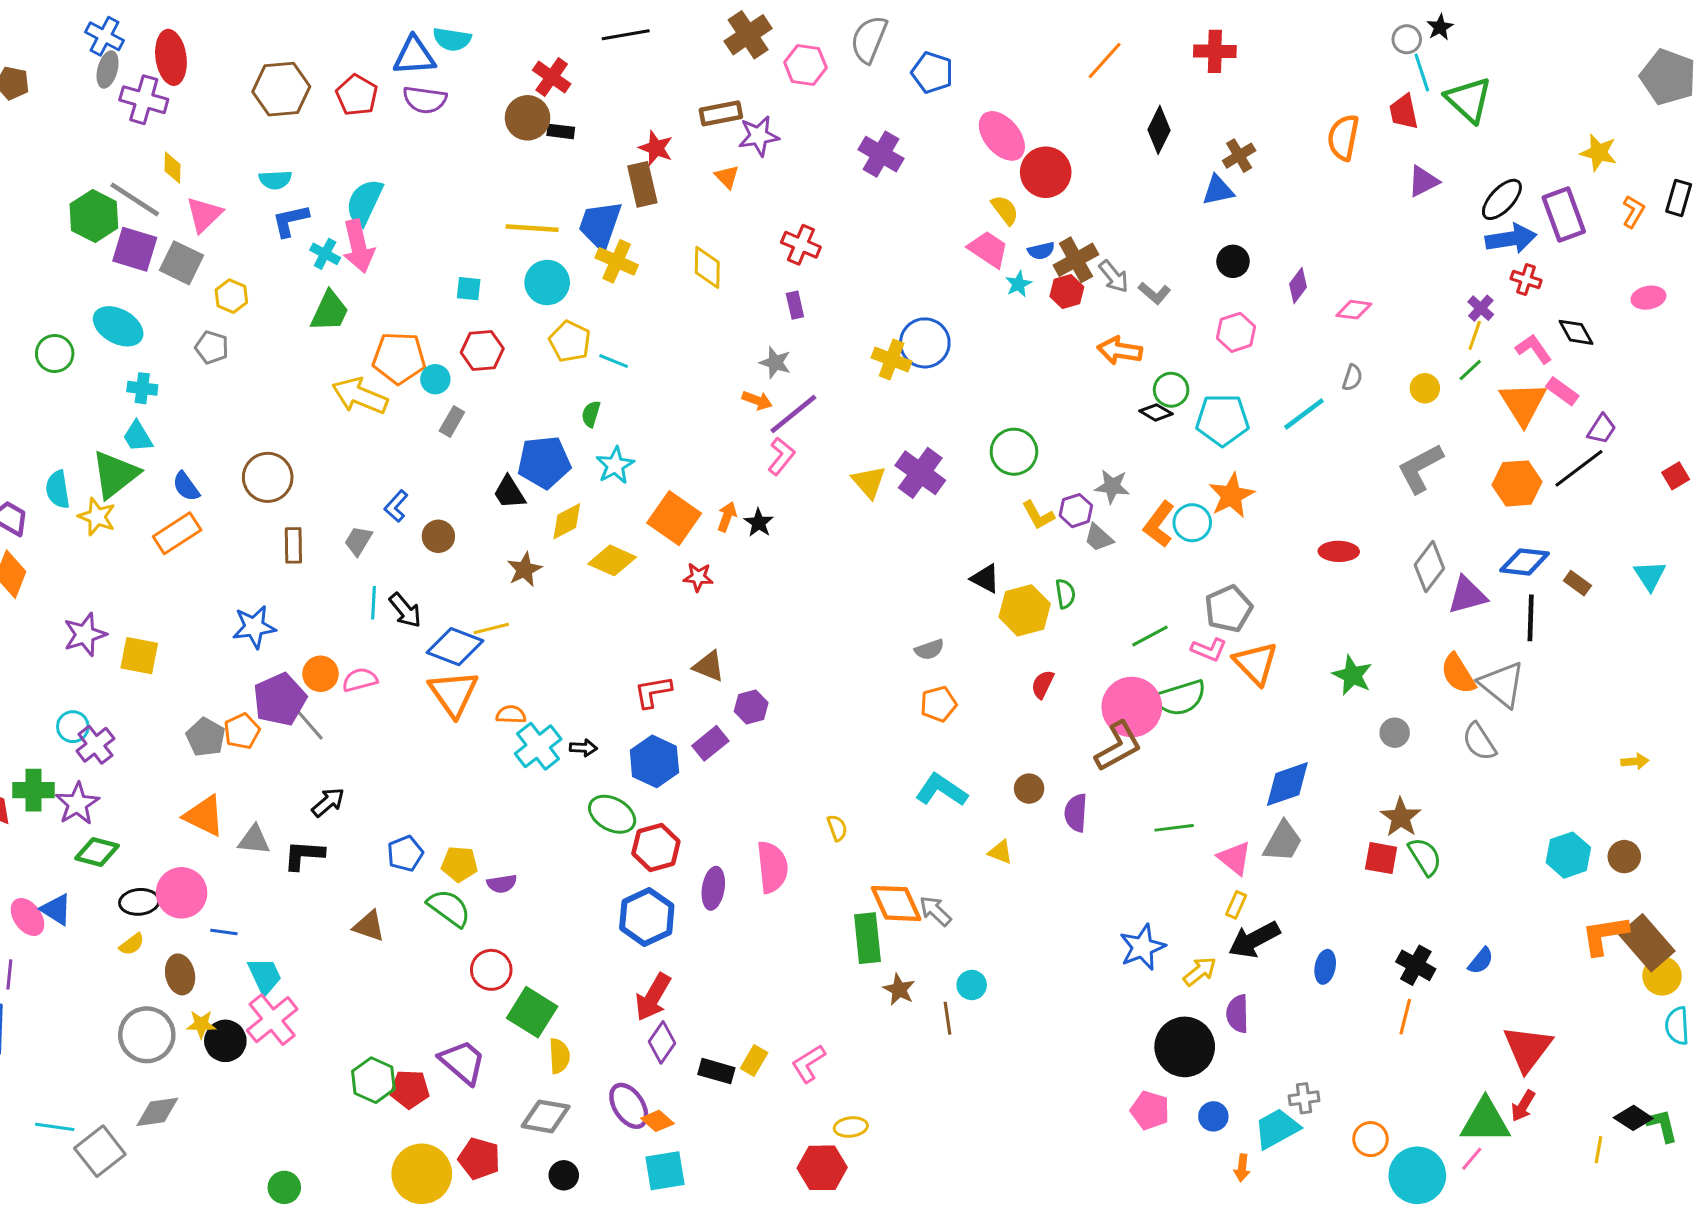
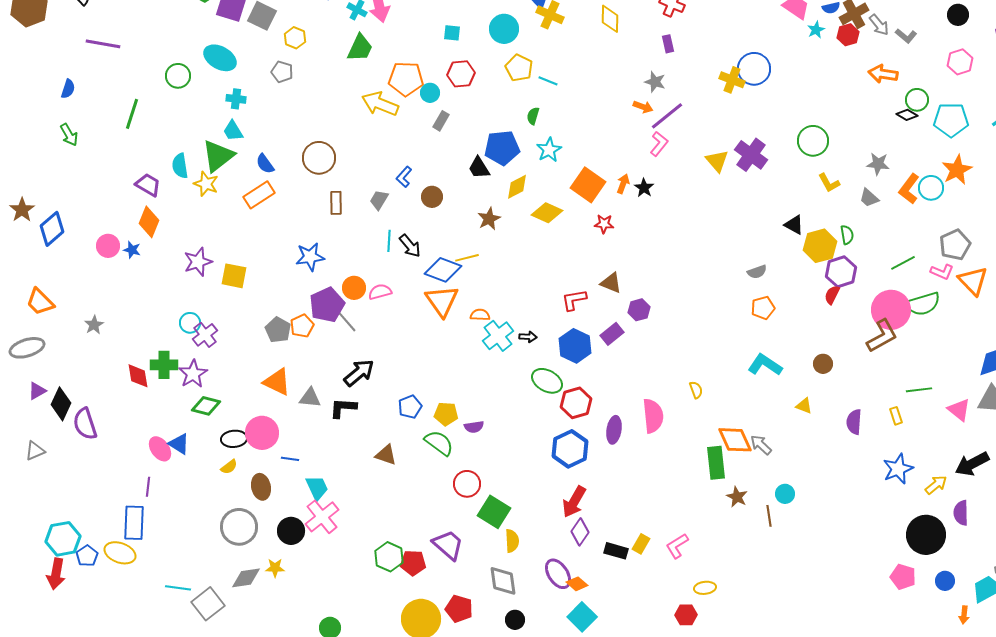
purple hexagon: (1076, 511) -> (841, 272), moved, size x1.4
black arrow: (328, 802) -> (359, 373), size x1.4
purple semicircle: (1076, 813) -> (854, 422), moved
yellow rectangle: (1236, 905) -> (896, 416), moved, turned -42
yellow star: (201, 1024) -> (275, 568), moved
gray diamond: (546, 1116) -> (503, 581), turned 72
red hexagon: (822, 1168) -> (686, 615), size x0.7
cyan square: (665, 1171) -> (582, 617), turned -36

